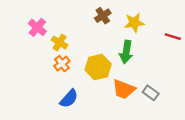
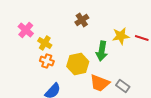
yellow star: (134, 23) -> (121, 36), moved
orange cross: (62, 64) -> (47, 61), turned -32

